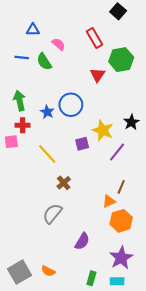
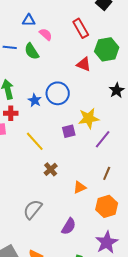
blue triangle: (33, 30) -> (29, 20), moved
red triangle: (98, 75) -> (84, 64), turned -42
black star: (131, 122) -> (117, 90), moved
yellow star: (103, 130) -> (89, 118), turned -30
orange triangle: (109, 201) -> (80, 187), moved
gray semicircle: (52, 214) -> (33, 209), moved

